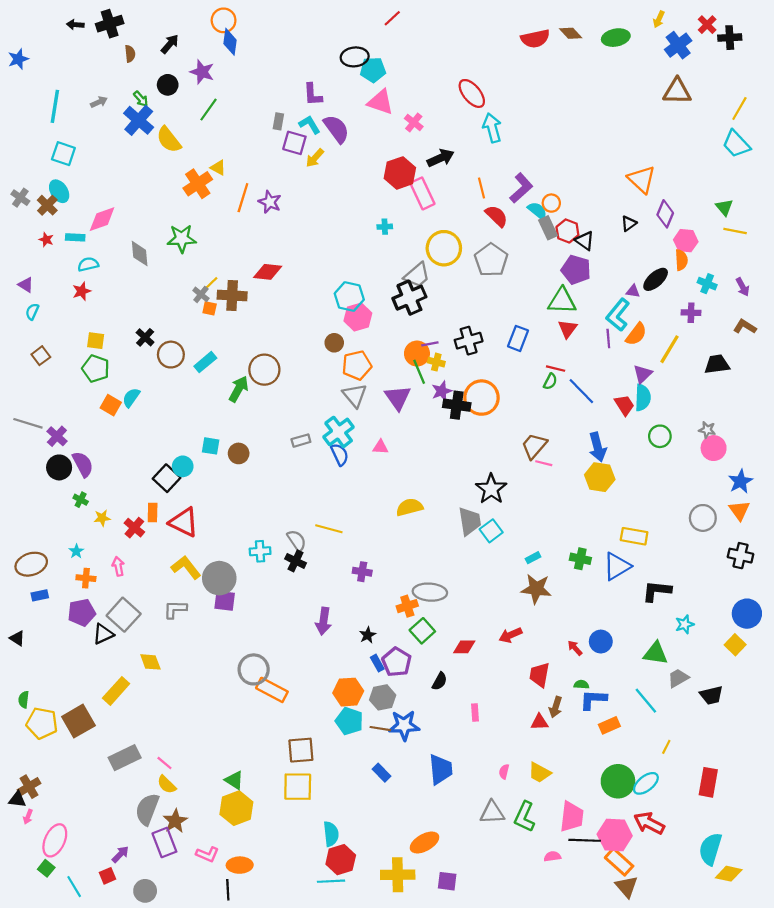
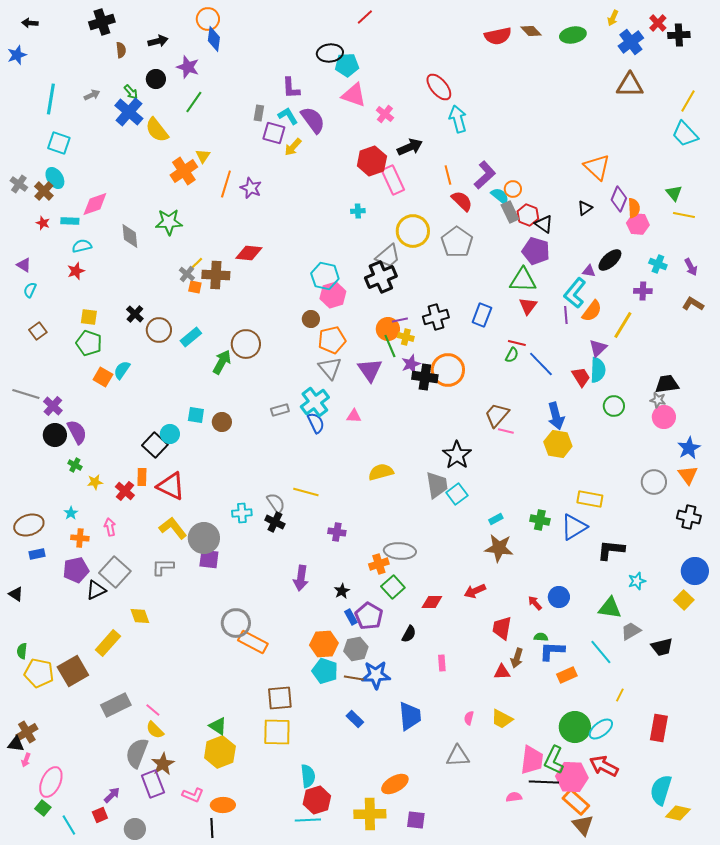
black arrow: (75, 25) -> (30, 23), moved
black arrow: (170, 44) -> (158, 41), turned 36
yellow triangle: (218, 168) -> (203, 156), turned 35
orange semicircle: (681, 260) -> (634, 208), moved
black trapezoid: (717, 364) -> (667, 384), moved
green L-shape: (524, 817) -> (554, 760), moved

